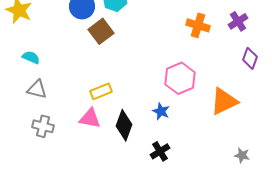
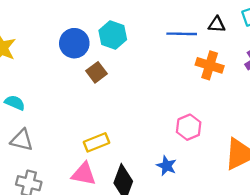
brown square: (101, 31) -> (96, 72), size x0.7
pink hexagon: (180, 78) -> (189, 127), size x0.7

